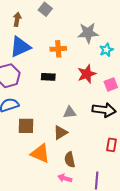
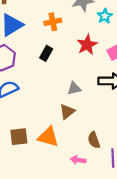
black rectangle: (48, 77) -> (46, 53), turned -56
brown square: (26, 126) -> (19, 137), moved
brown semicircle: (70, 160) -> (94, 140), moved

